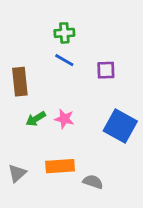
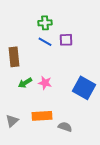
purple square: (106, 70) -> (66, 40), moved

